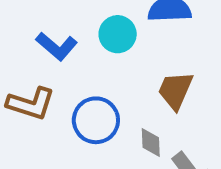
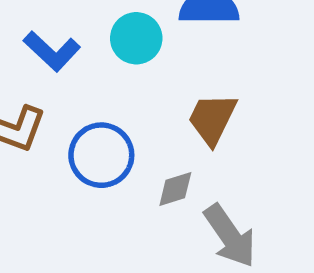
gray diamond: (151, 143) -> (175, 189), turned 72

